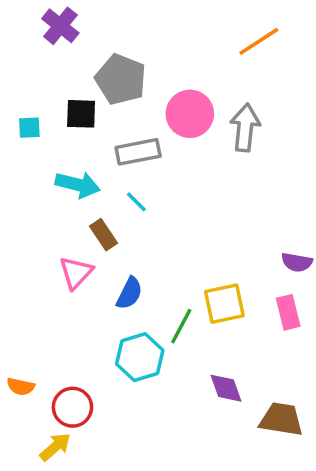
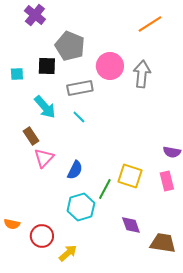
cyan arrow: (78, 185) -> (45, 107), turned 35
brown rectangle: (104, 235) -> (31, 136), moved
yellow square: (224, 304) -> (130, 176), turned 30
yellow arrow: (55, 447) -> (68, 253), moved

